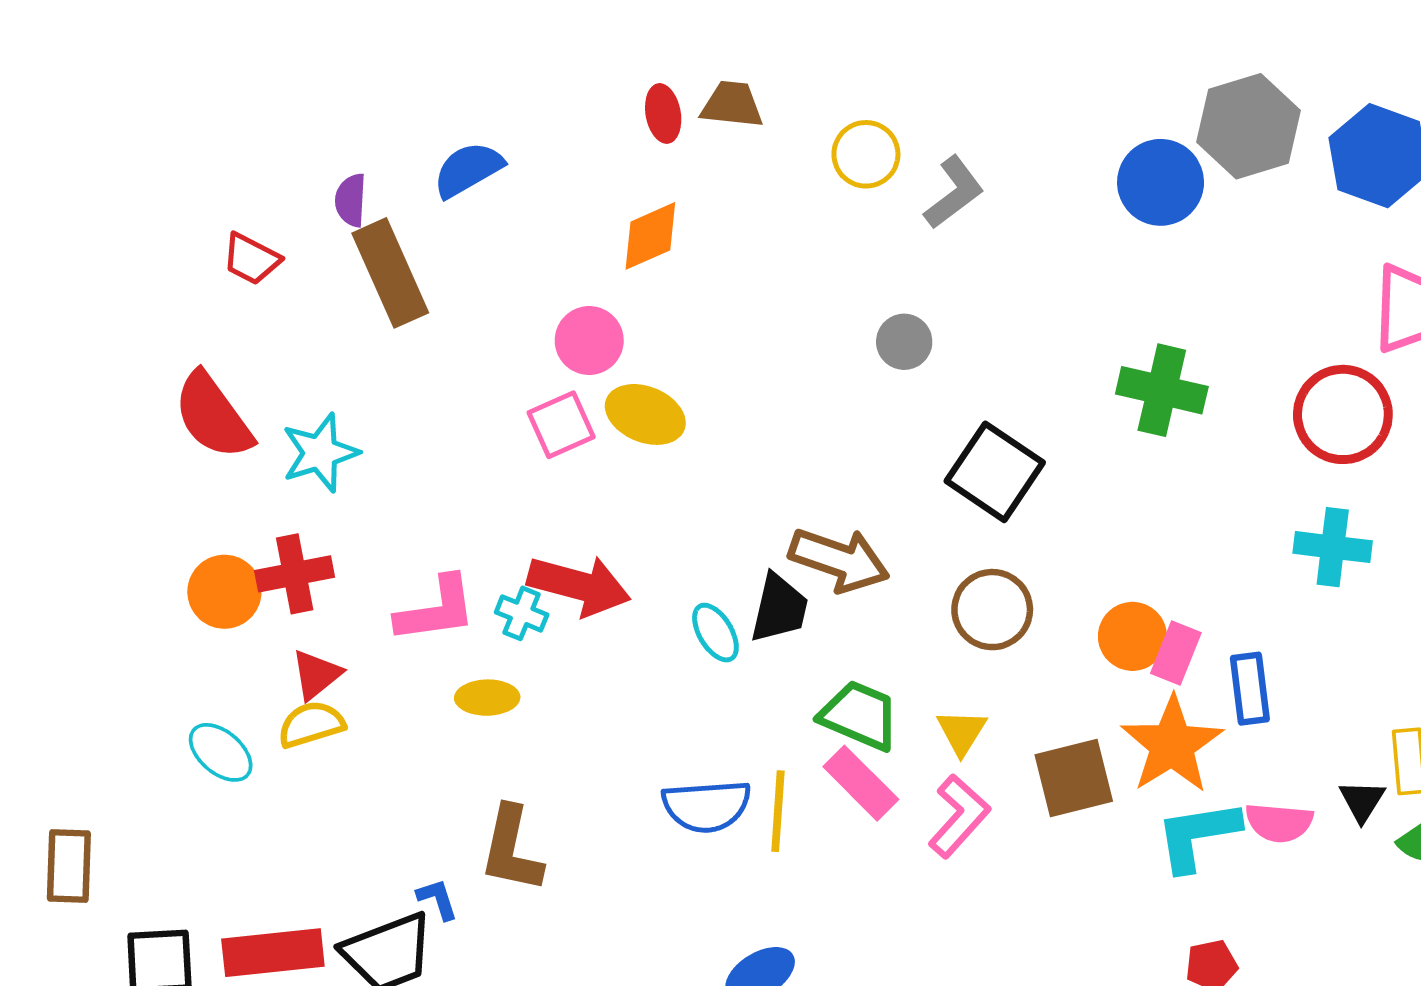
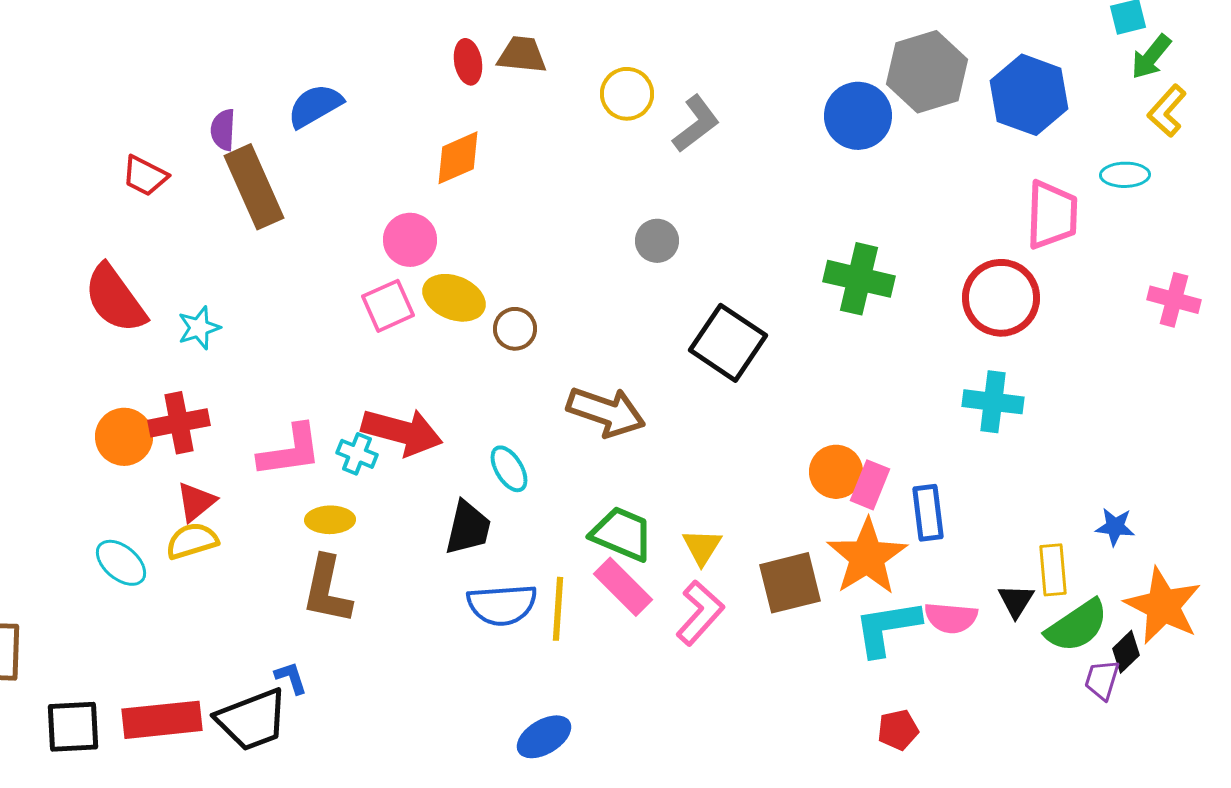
cyan star: (320, 453) -> (199, 328), size x0.7
black trapezoid: (779, 608) -> (468, 528), moved
brown circle: (992, 610) -> (515, 329), moved, size x0.7
brown L-shape: (511, 849) -> (327, 590), moved

